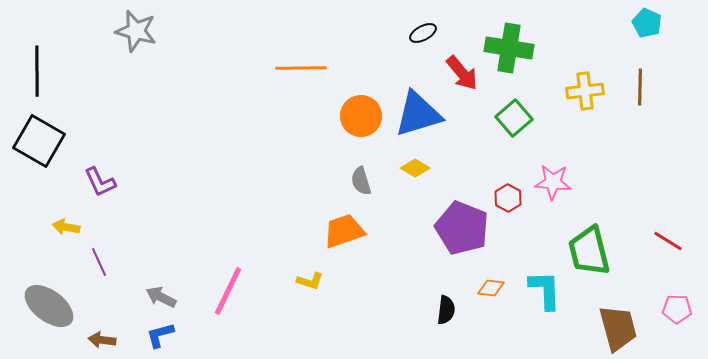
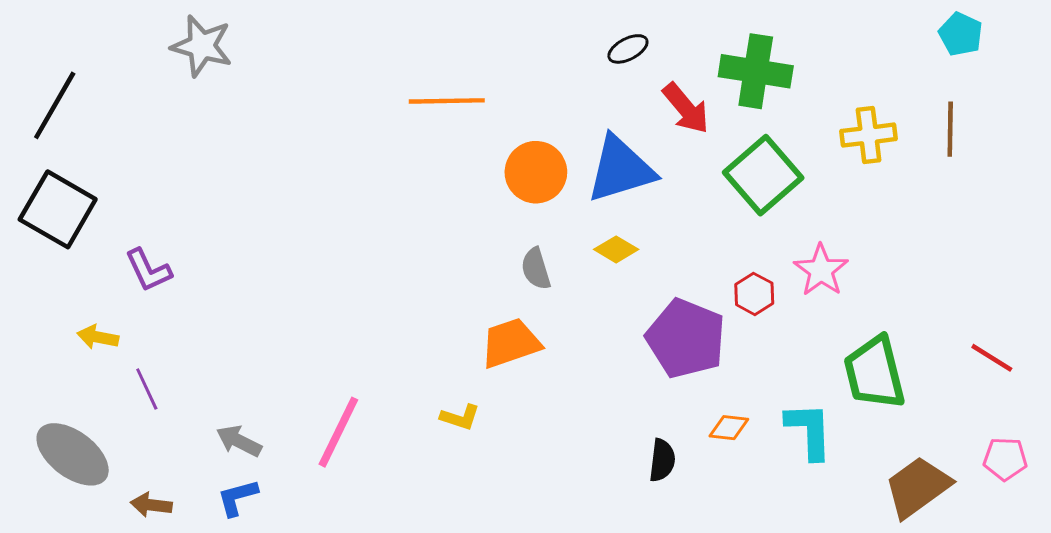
black line: (37, 71) -> (55, 105), turned 30
green square: (514, 118) -> (763, 175), size x1.4
pink star: (553, 182) -> (821, 270), turned 30
brown trapezoid: (618, 328) -> (918, 487), turned -111

